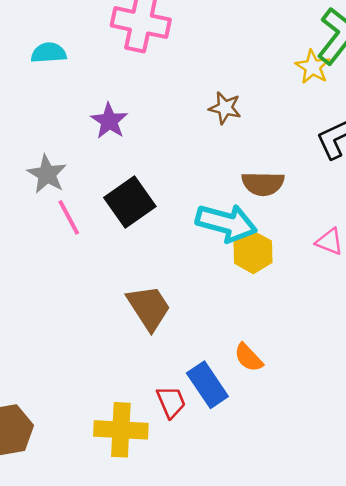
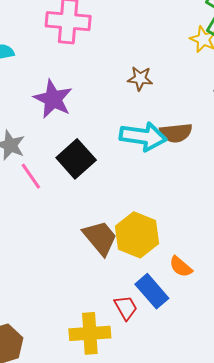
purple star: (109, 121) -> (53, 99), size x1.4
cyan arrow: (226, 223) -> (143, 136), moved
yellow hexagon: (253, 252) -> (137, 235), moved, size x1.4

